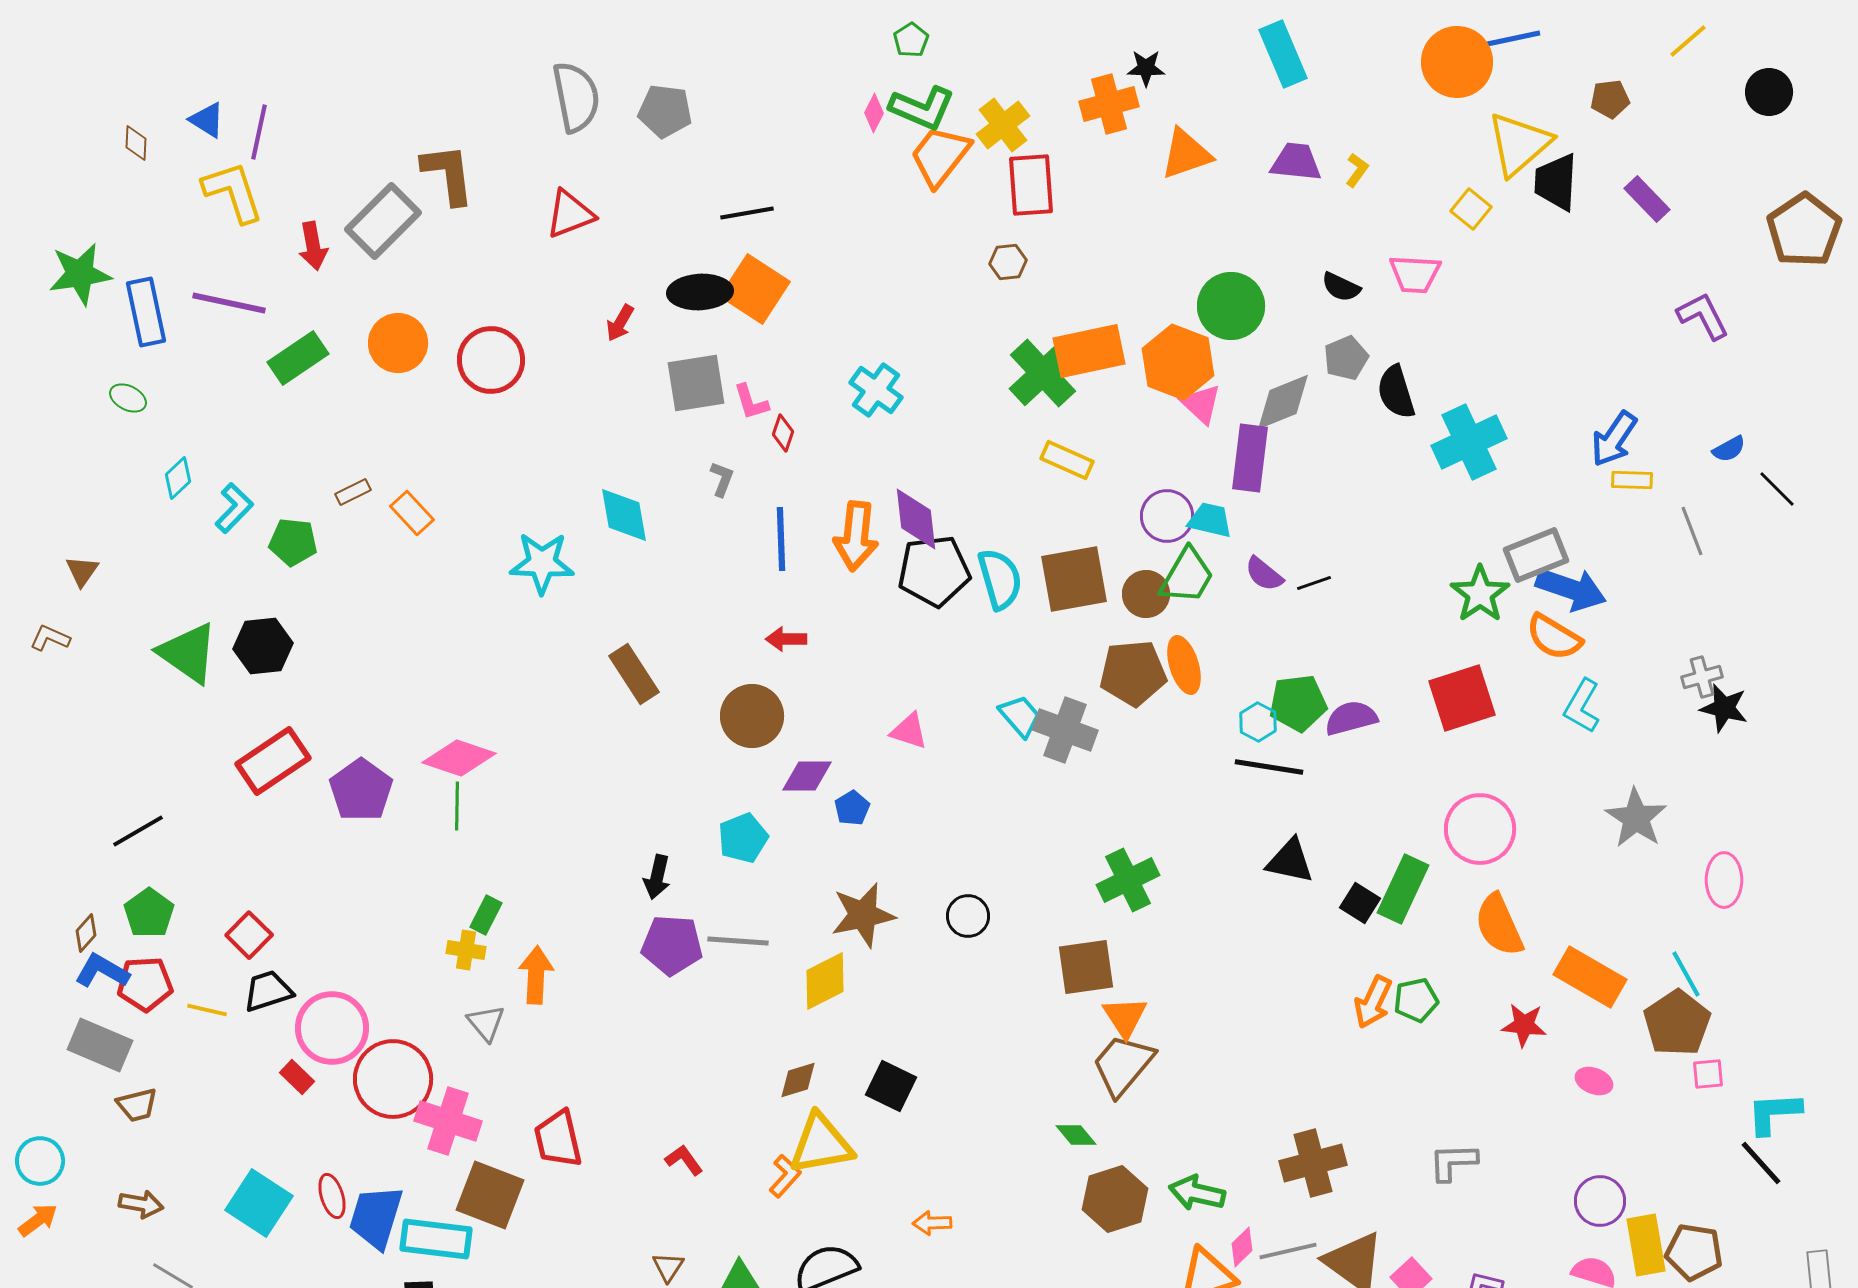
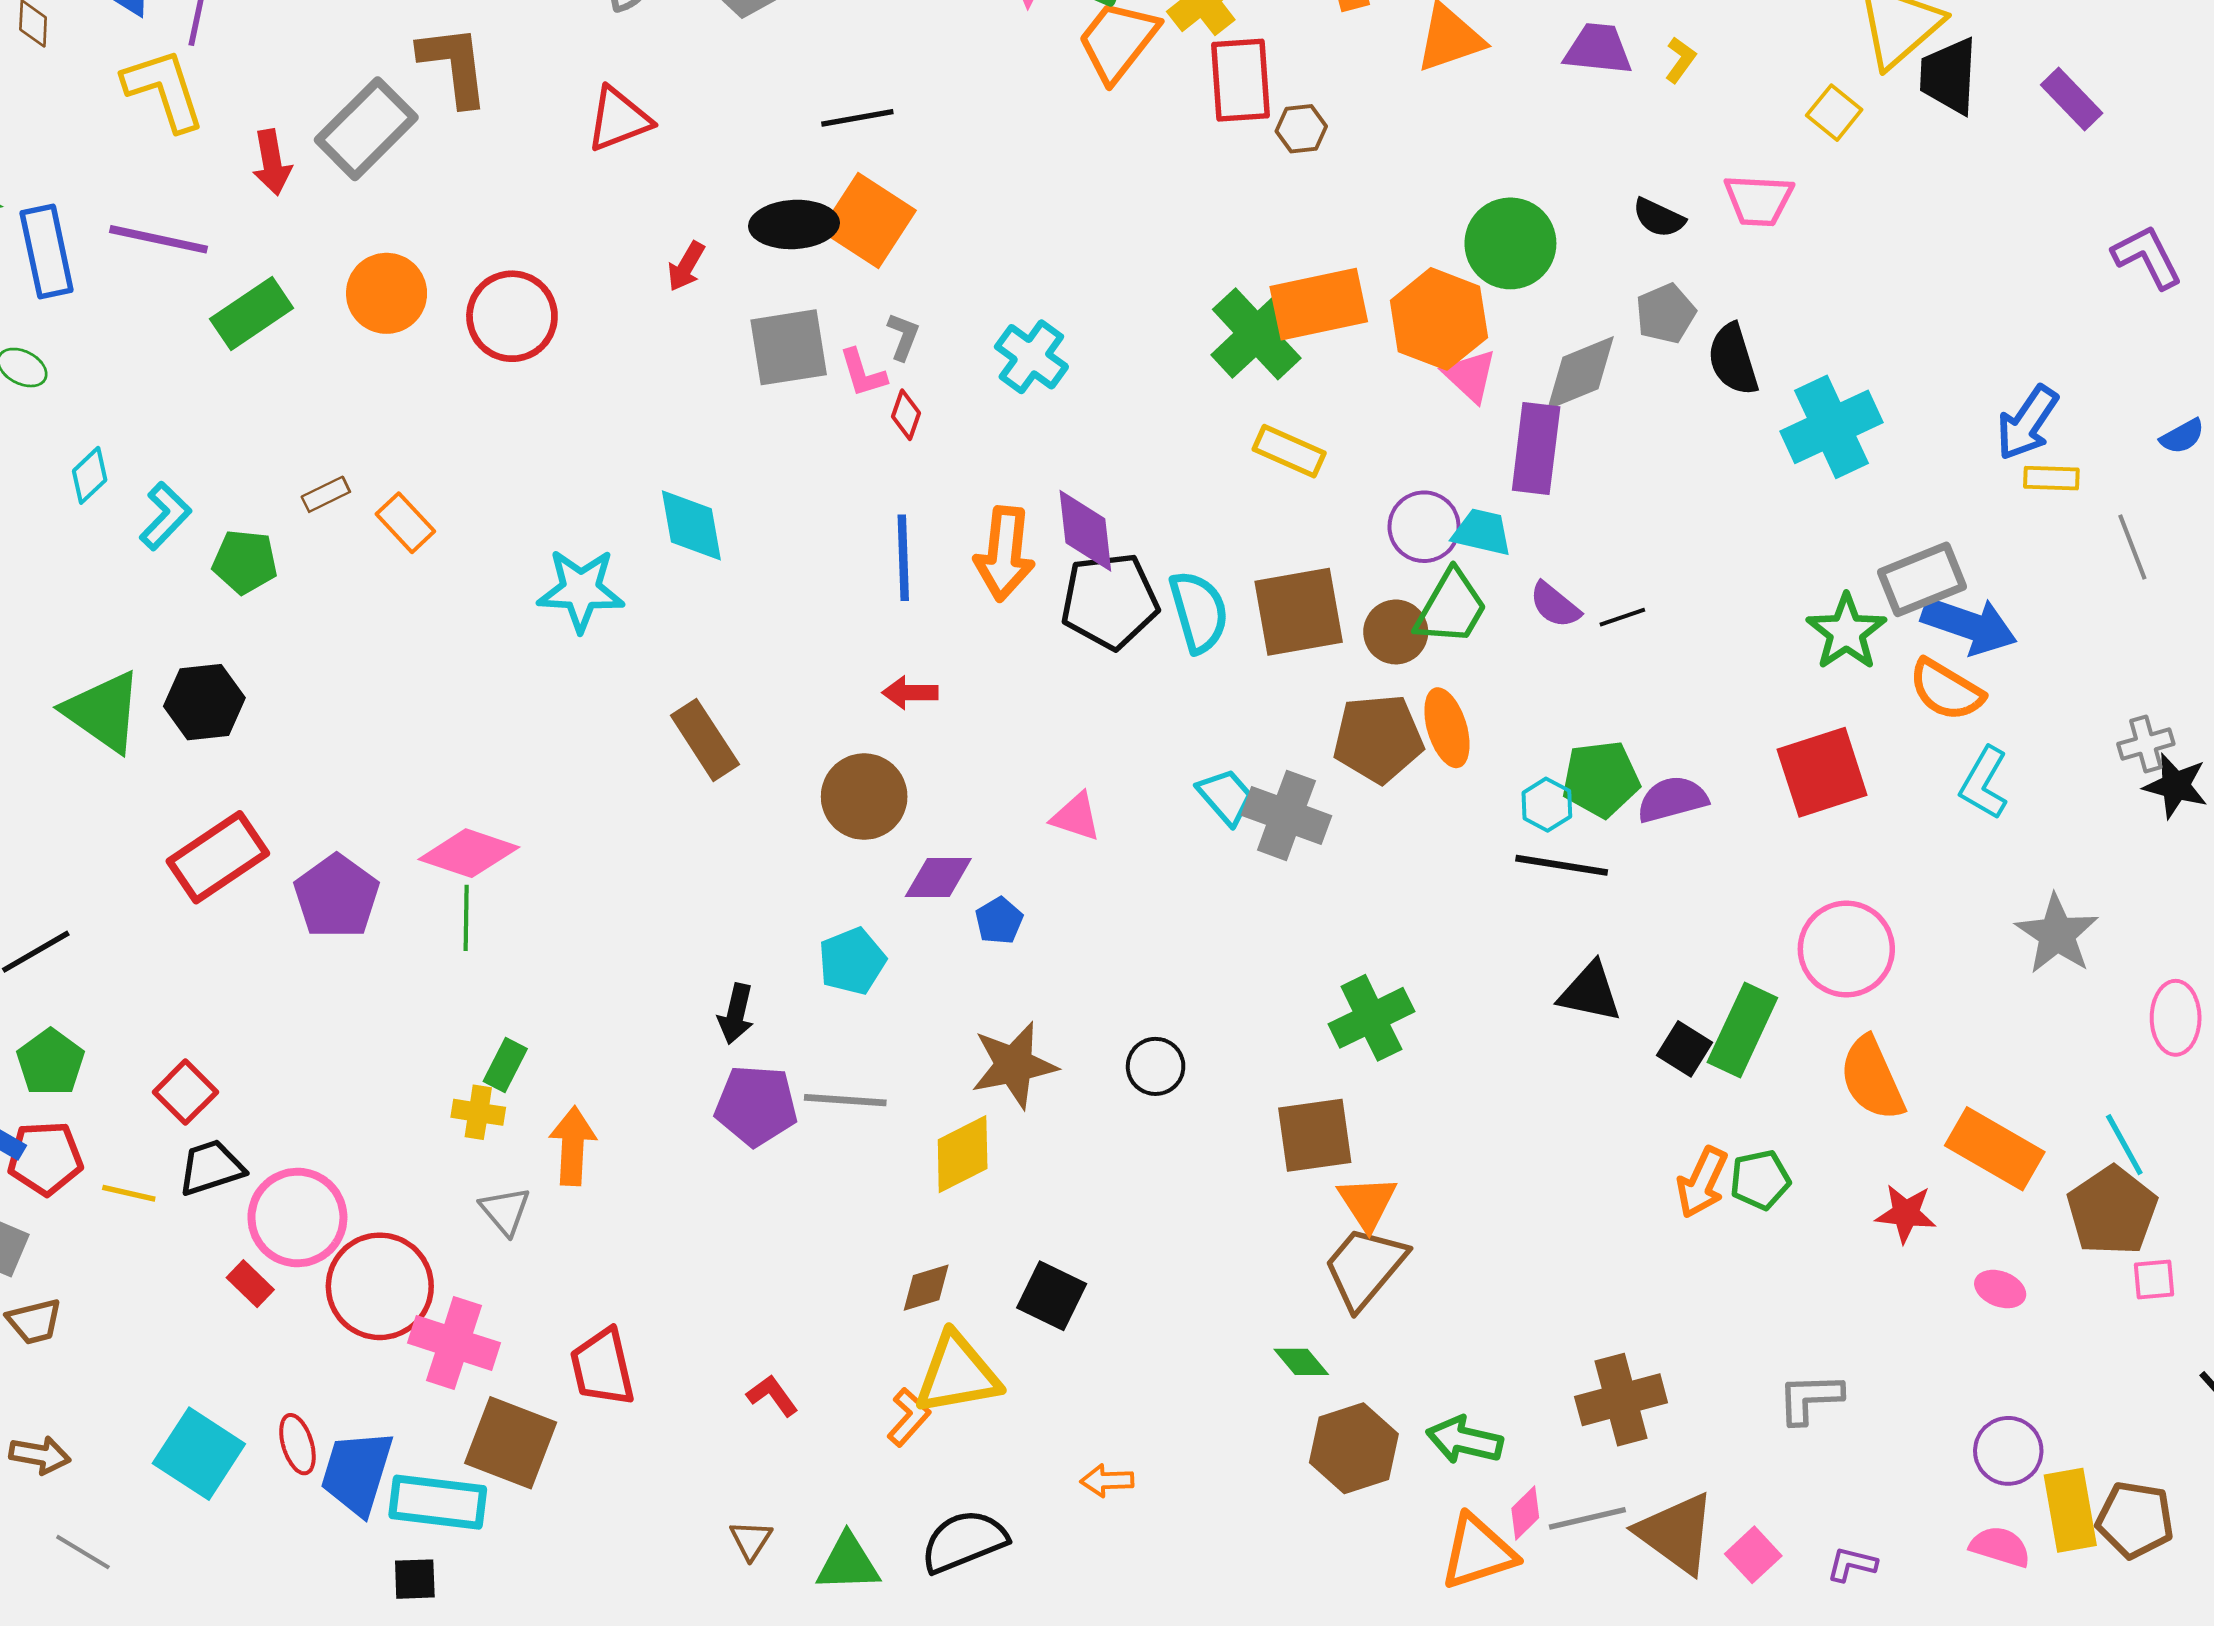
brown hexagon: (1008, 262) -> (1301, 129), moved
gray L-shape: (722, 479) -> (903, 336), moved

